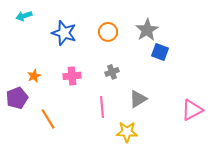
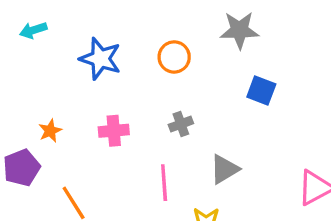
gray star: (147, 30) -> (240, 30), moved, turned 30

